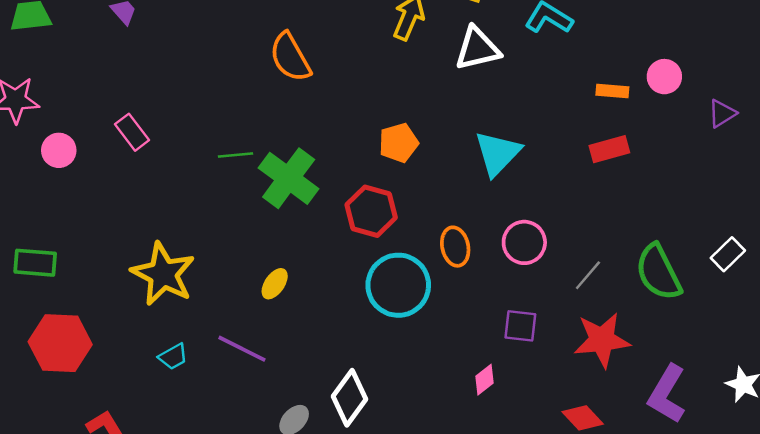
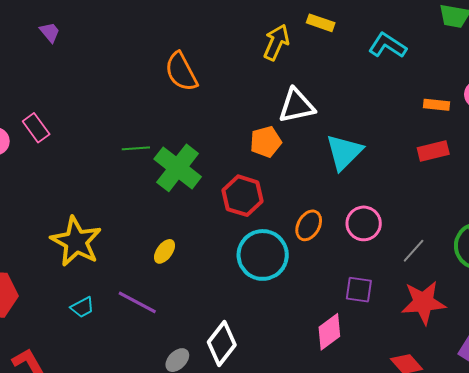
white triangle: (477, 49) -> (296, 106), moved
pink rectangle: (132, 132) -> (36, 128), moved
orange ellipse: (455, 247) -> (309, 225), turned 40
pink diamond: (485, 380) -> (329, 332), size x1.5

